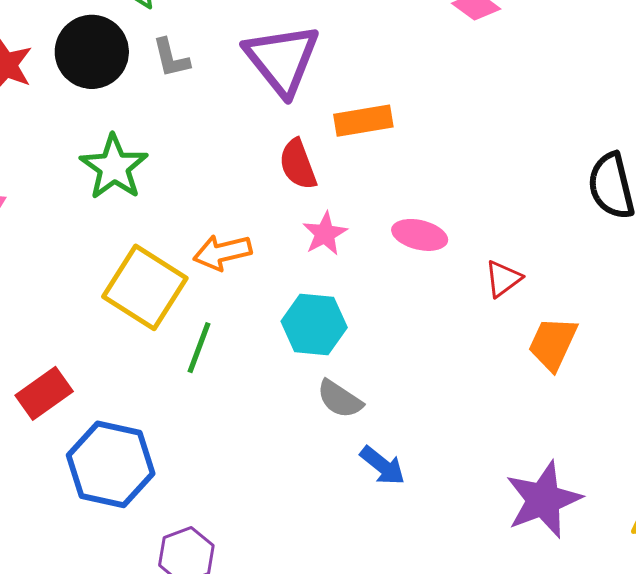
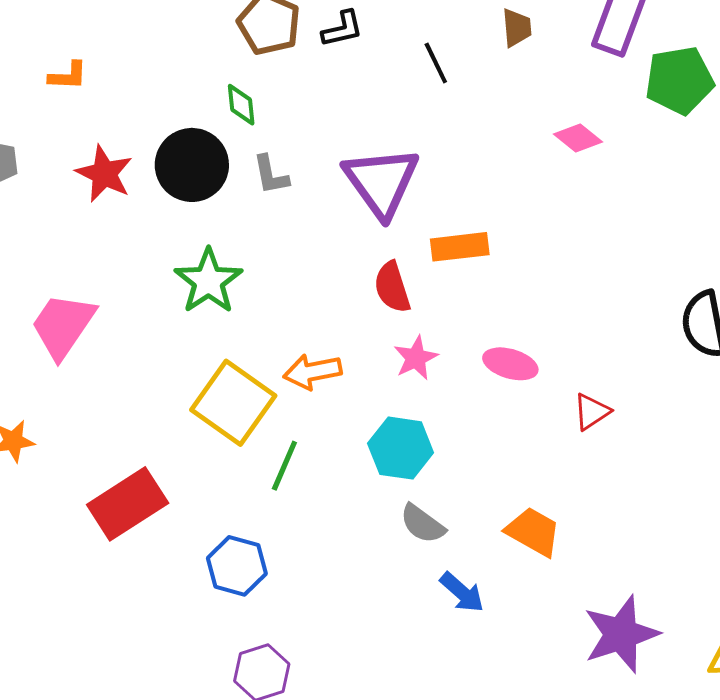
orange trapezoid: (553, 344) -> (533, 532), moved, turned 92
red rectangle: (44, 393) -> (128, 504), size x1.4
blue hexagon: (111, 464) -> (237, 566), moved, size x0.7

